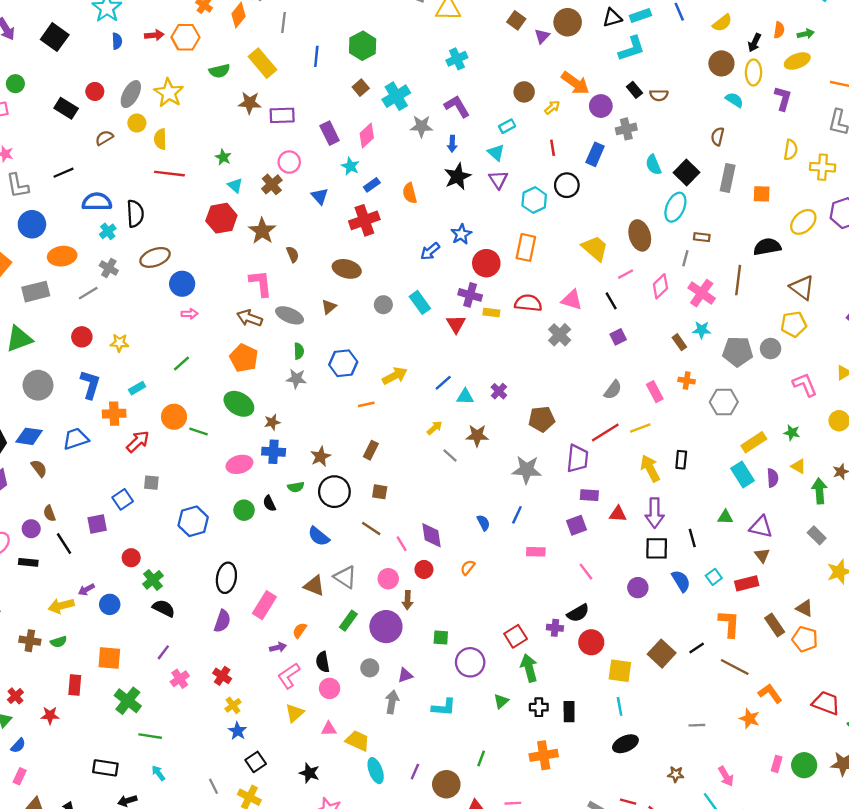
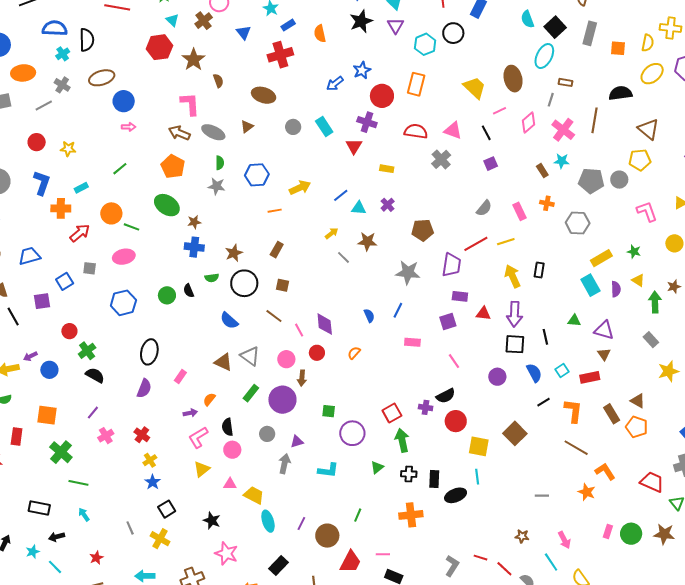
yellow semicircle: (791, 150) -> (648, 43), moved
yellow rectangle: (491, 312) -> (387, 169), moved
blue trapezoid: (76, 439) -> (29, 256), moved
pink ellipse: (239, 464) -> (124, 257), moved
pink rectangle: (264, 605) -> (180, 377), size x0.6
black line: (697, 648) -> (544, 402), moved
black ellipse: (625, 744) -> (456, 495), moved

